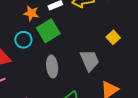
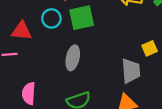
gray trapezoid: (90, 60) -> (131, 71), moved

